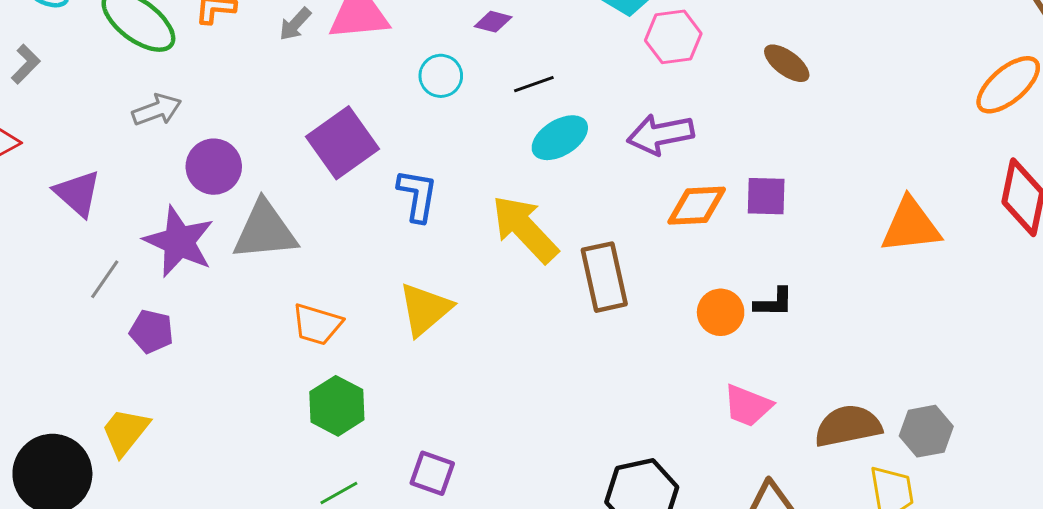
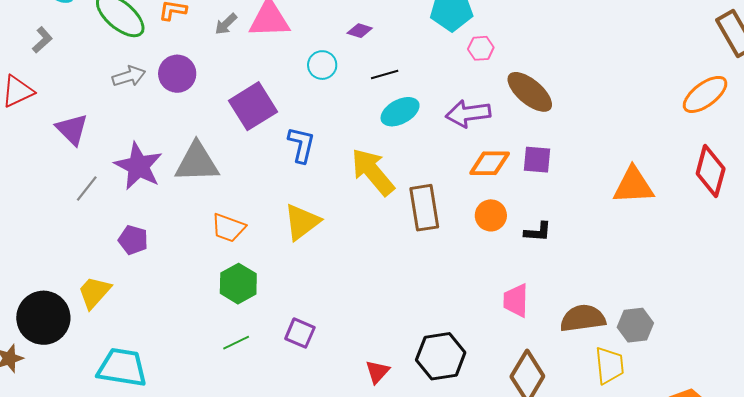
pink hexagon: (673, 37) -> (481, 48), size x0.7
brown ellipse: (787, 63) -> (530, 92), moved, size x1.5
purple circle: (214, 167) -> (177, 74), moved
orange circle: (721, 312) -> (491, 215), moved
purple pentagon: (151, 331) -> (133, 240), moved
pink trapezoid: (748, 406) -> (516, 300), turned 66

